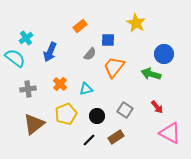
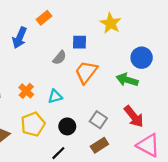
orange rectangle: (80, 26) -> (44, 18), moved
blue arrow: (50, 52) -> (20, 38), moved
red arrow: (157, 107) -> (134, 116), size x1.5
brown rectangle: (116, 137) -> (99, 145), moved

